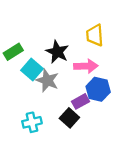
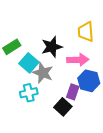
black star: (57, 52) -> (52, 47), turned 30
purple rectangle: (80, 101) -> (73, 92), turned -42
cyan cross: (32, 122) -> (29, 93), moved

